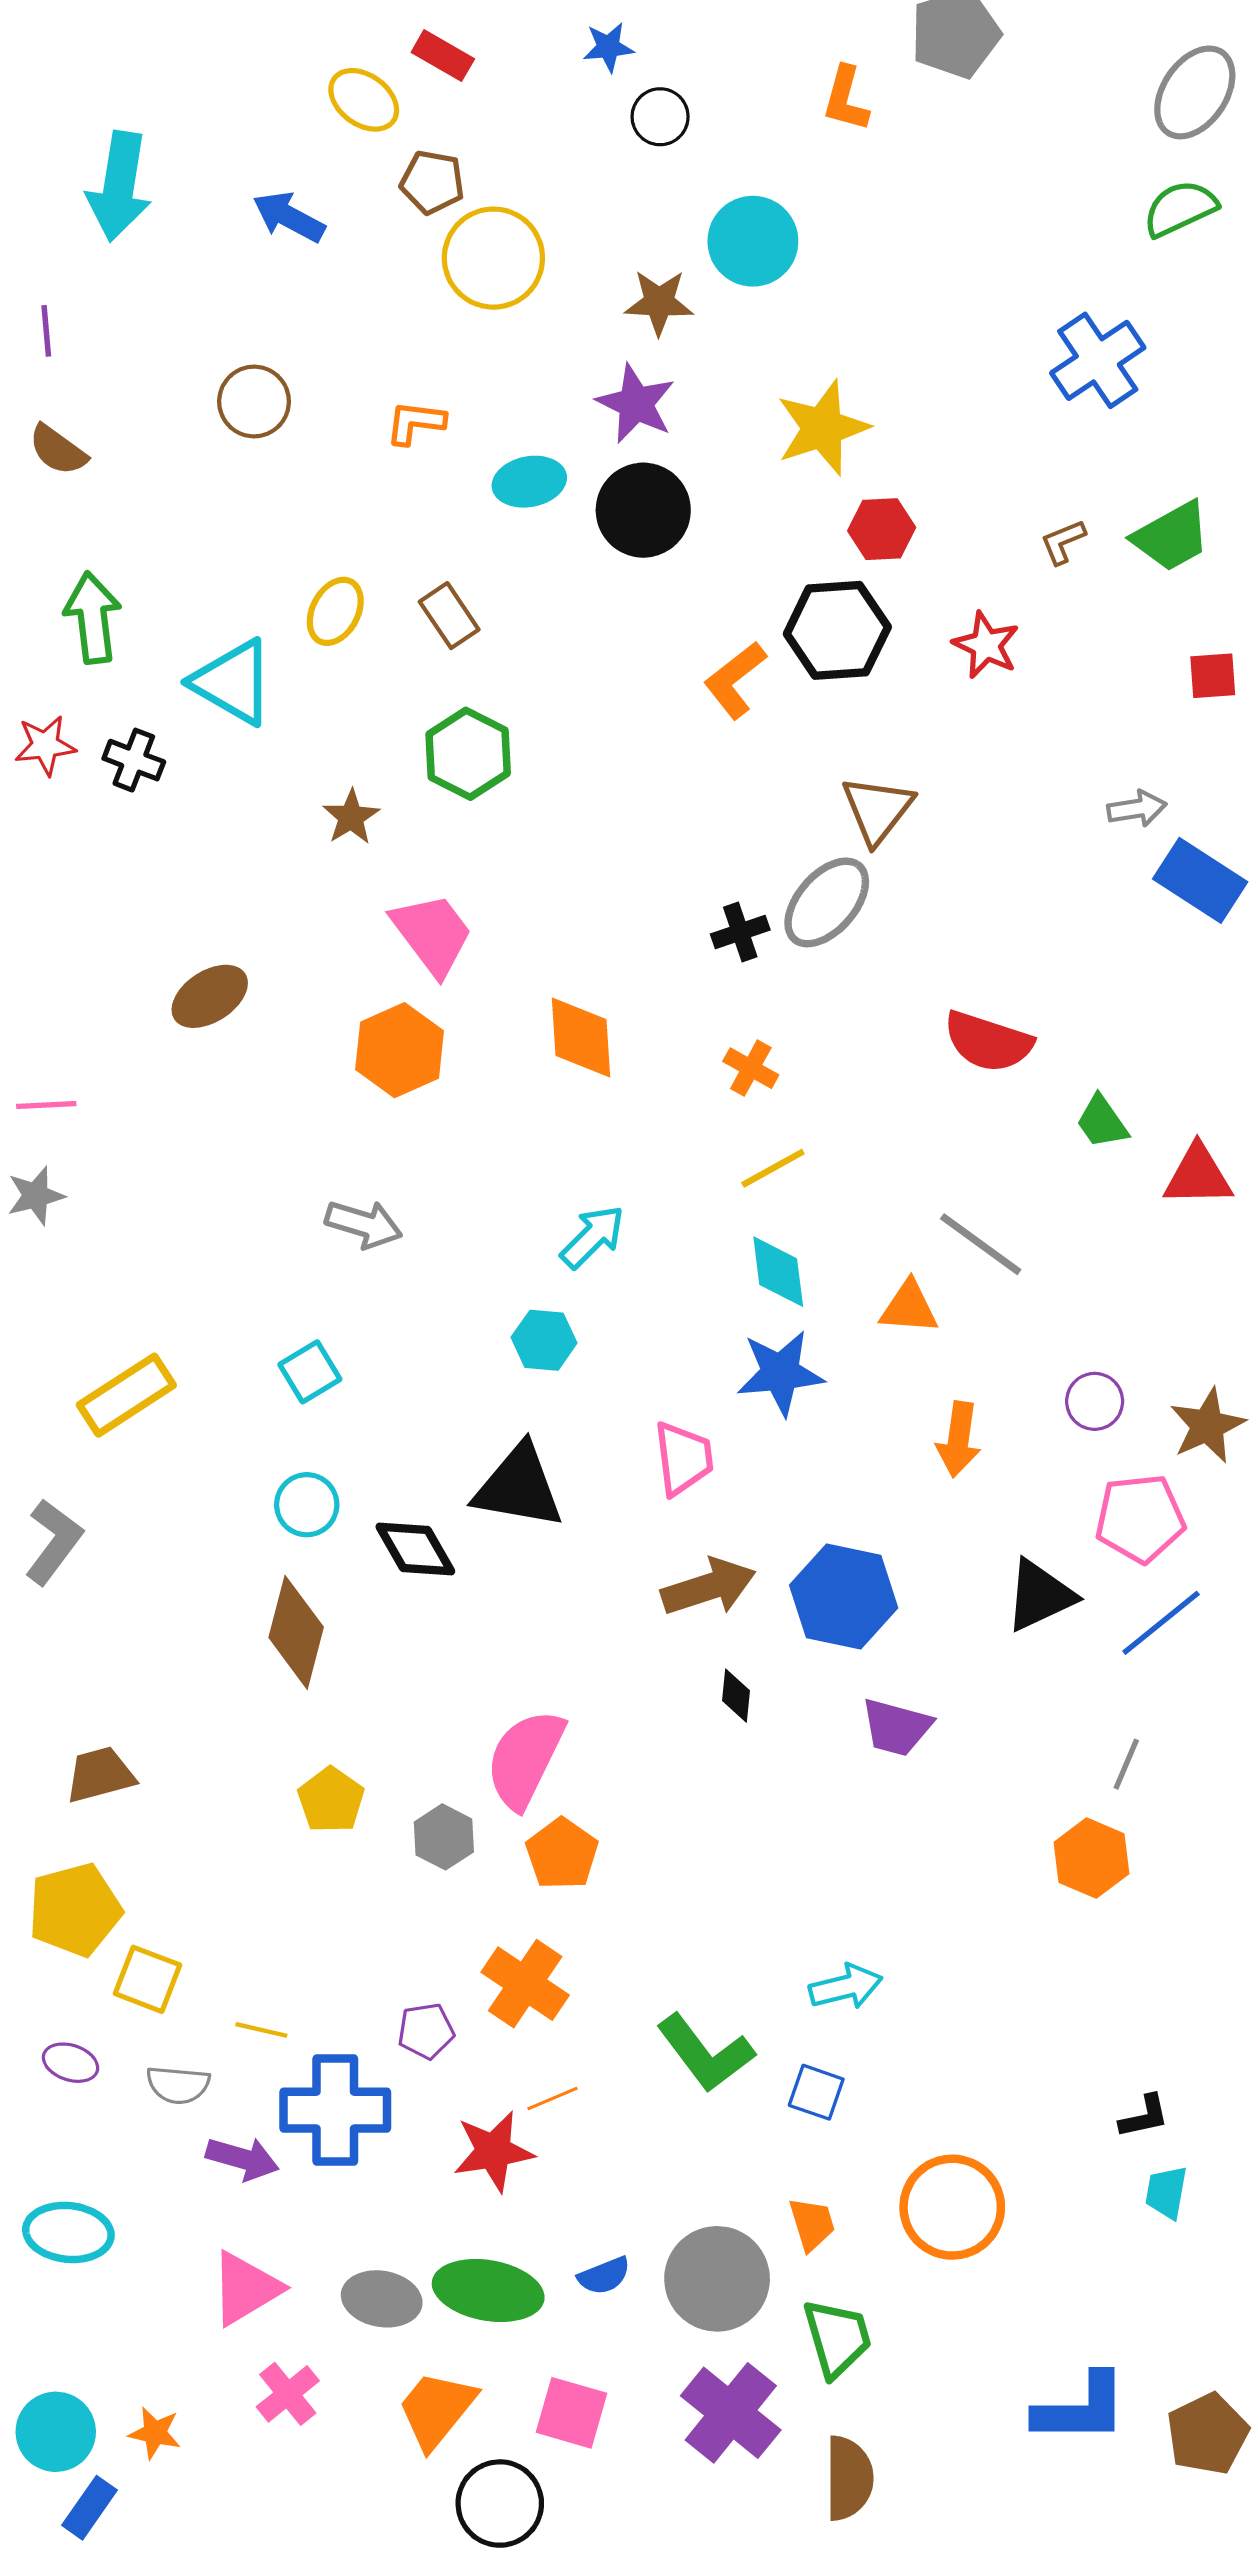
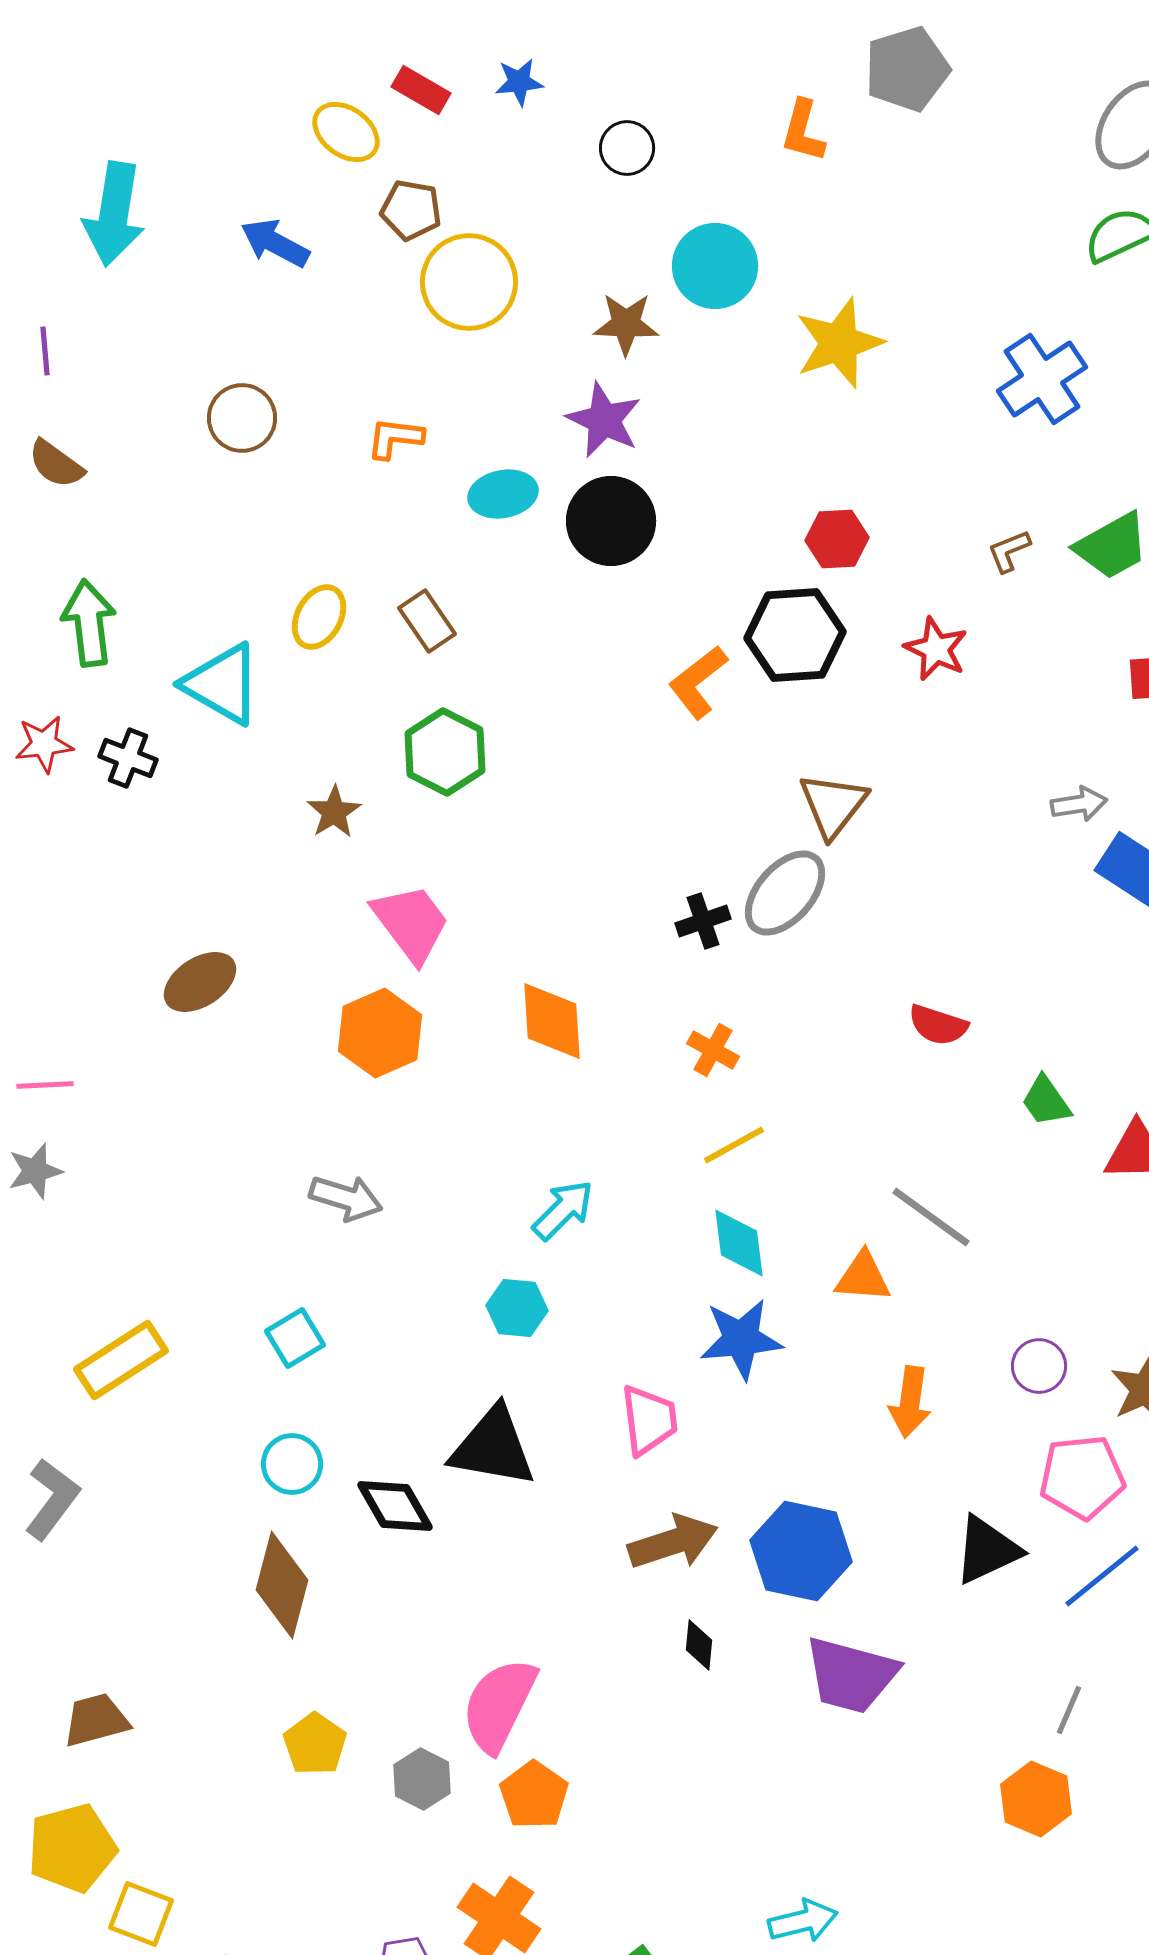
blue star: (608, 47) -> (519, 82), moved
yellow star: (823, 428) -> (839, 343), moved
red semicircle: (988, 1042) -> (938, 1025), size x0.7
purple trapezoid: (896, 1727) -> (851, 1675), size x1.4

